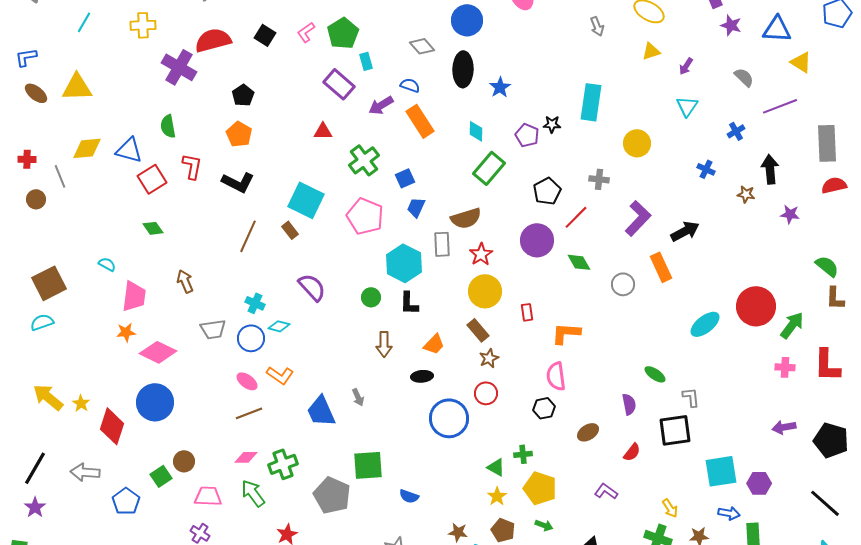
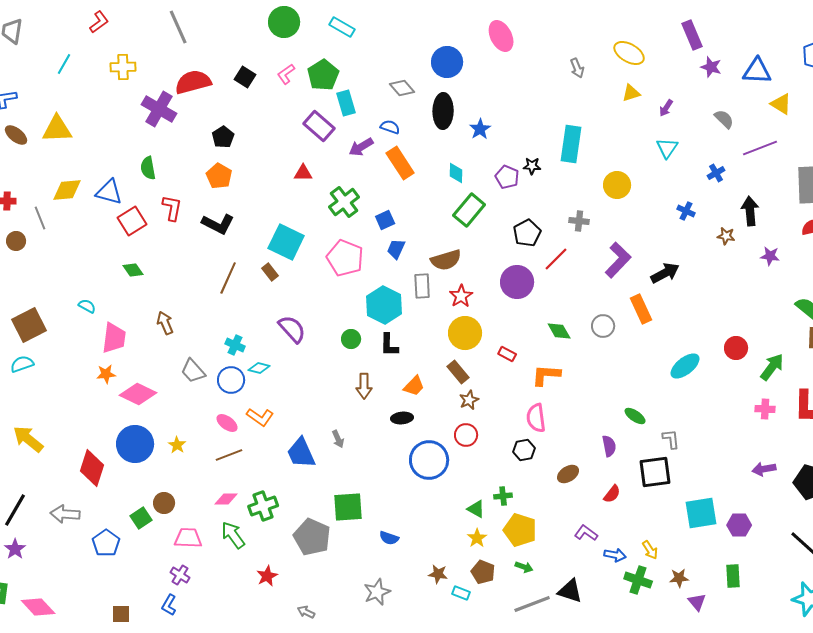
cyan rectangle: (366, 61) -> (346, 103), size x1.4
green diamond: (579, 262) -> (559, 331), moved
red circle: (756, 306) -> (736, 348), size x0.6
red rectangle: (527, 312) -> (507, 354), turned -54
gray trapezoid: (213, 329) -> (193, 371), turned 56
yellow star: (81, 403) -> (177, 445), moved
blue arrow: (729, 513) -> (615, 555), moved

